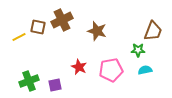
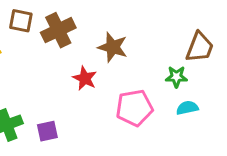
brown square: (38, 27) -> (21, 21), moved
red star: (79, 67) -> (85, 78), moved

